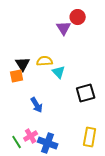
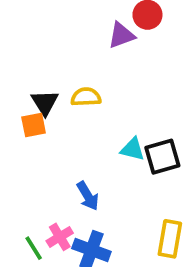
purple triangle: (64, 28) -> (121, 35), turned 42
cyan triangle: (59, 72) -> (133, 149), moved, turned -32
blue arrow: (37, 105) -> (88, 196), moved

